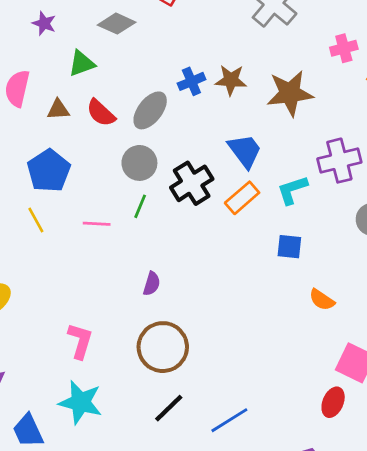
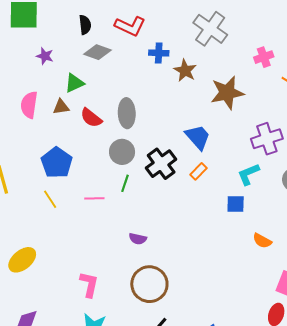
brown star: (231, 80) -> (185, 71), moved, turned 30
blue cross: (191, 81) -> (159, 53), moved, turned 30
brown triangle: (58, 110) -> (61, 107), moved
gray ellipse: (150, 110) -> (127, 113), turned -36
cyan L-shape: (292, 190) -> (248, 174), moved
orange rectangle: (242, 198) -> (198, 171), size x0.7
purple semicircle: (152, 284) -> (138, 239), turned 90

